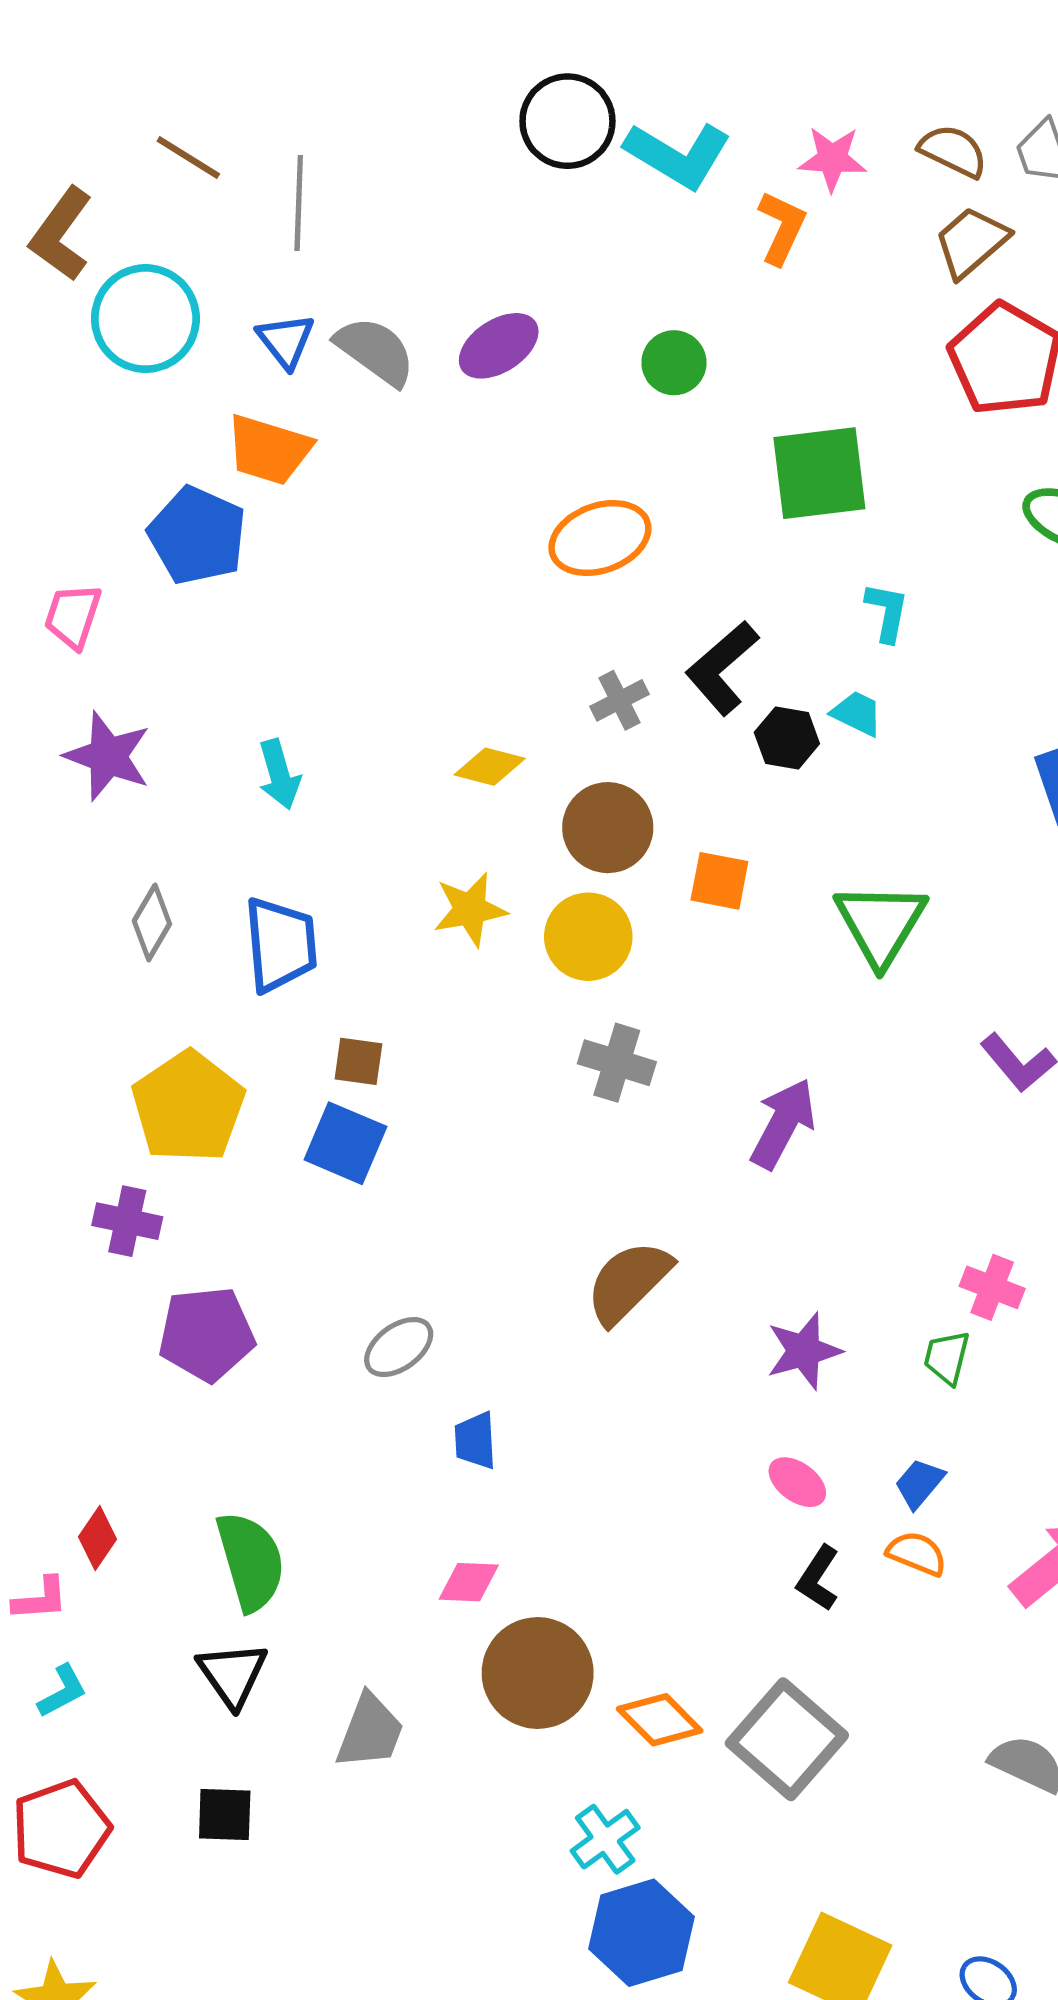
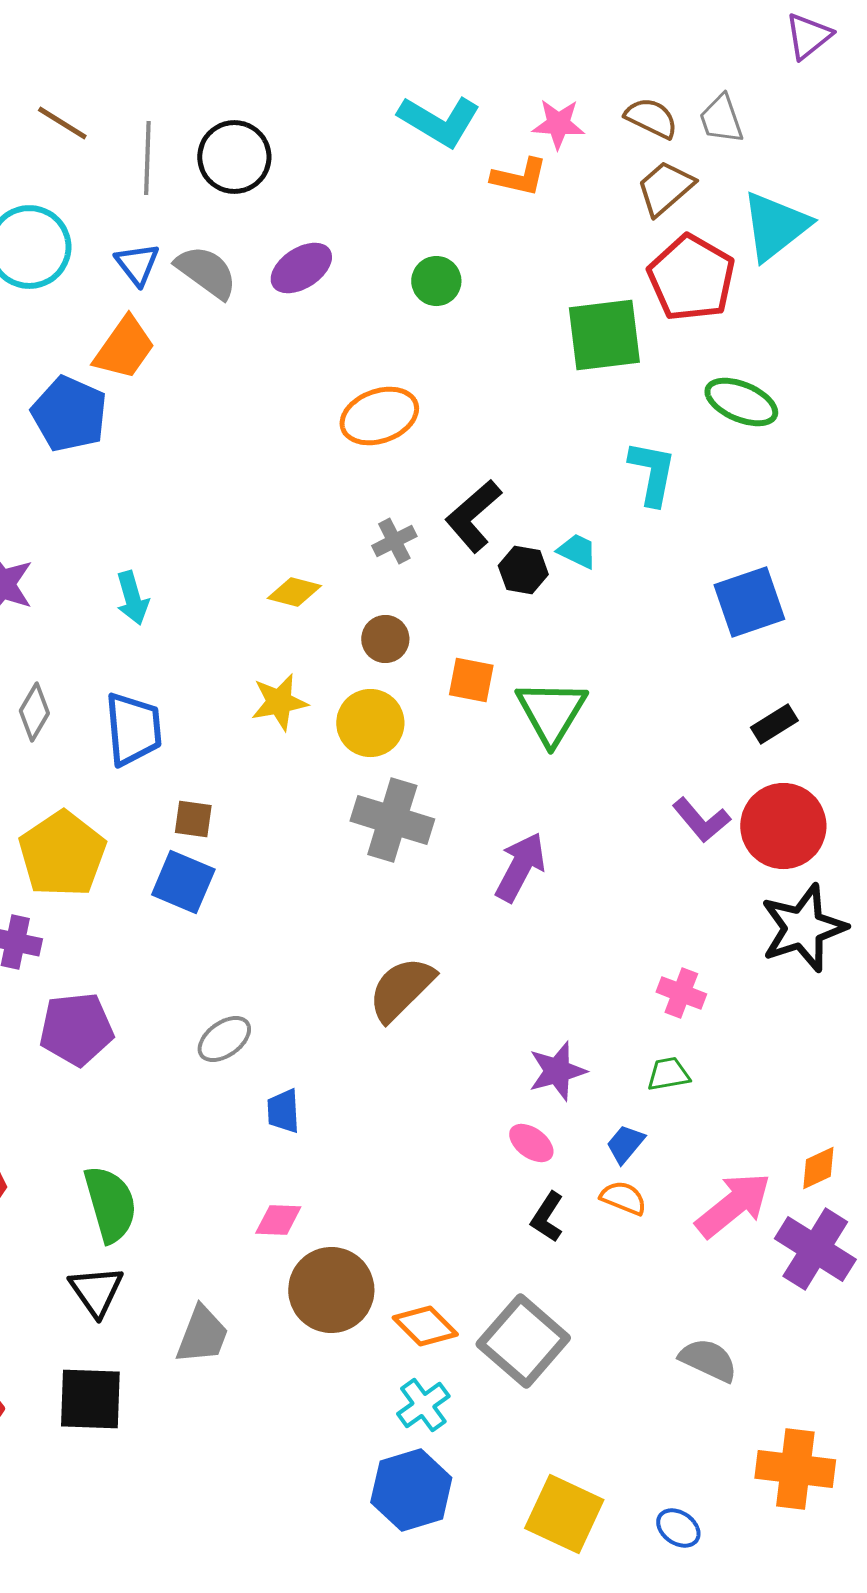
black circle: (567, 121) -> (234, 157), moved
orange L-shape: (782, 228) -> (519, 177), turned 78
orange trapezoid: (269, 450) -> (124, 348), turned -72
green square: (819, 473) -> (604, 335), moved
cyan L-shape: (887, 612) -> (652, 473), moved, size x1.4
brown circle: (608, 828) -> (385, 639), size x0.7
green triangle: (880, 924) -> (551, 712), moved
gray cross: (617, 1063) -> (392, 820), size x1.4
purple star: (804, 1351) -> (557, 1071), moved
green trapezoid: (947, 1357) -> (668, 1074), moved, turned 66
black square: (225, 1815) -> (90, 1399), size x1.5
cyan cross: (605, 1839) -> (423, 1405), moved

